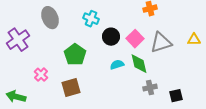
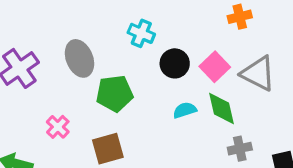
gray ellipse: (50, 18) -> (79, 58), moved
gray triangle: (161, 43) -> (258, 73), turned 45
green pentagon: (75, 55) -> (115, 94), turned 30

